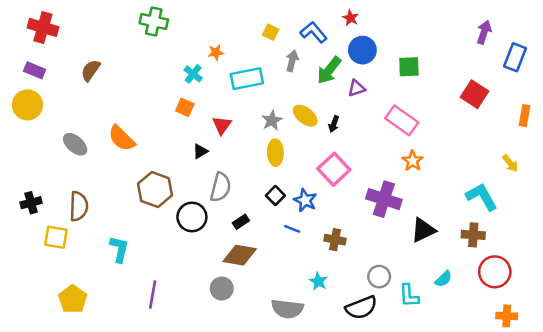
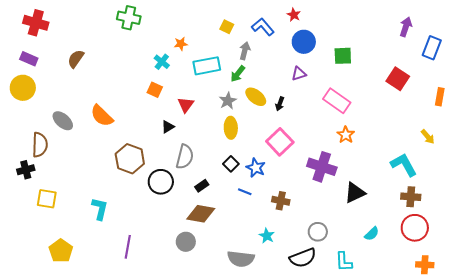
green arrow: (329, 70) -> (238, 74), moved, size x0.7
brown semicircle: (79, 206) -> (40, 145), moved
brown cross: (473, 235) -> (411, 197), moved
cyan L-shape: (409, 296) -> (344, 262), moved

